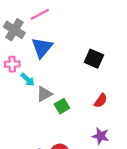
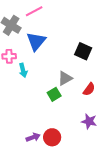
cyan arrow: (28, 80) -> (23, 70), turned 32
gray triangle: (44, 94) -> (65, 78), moved

